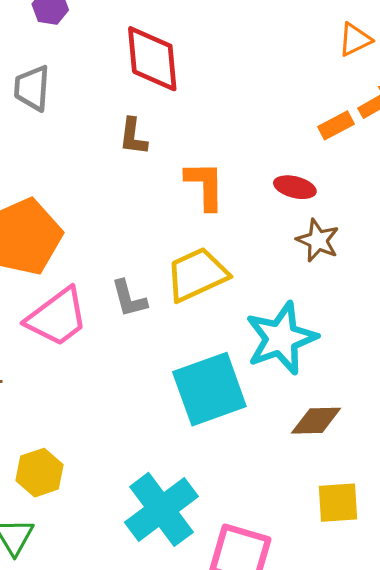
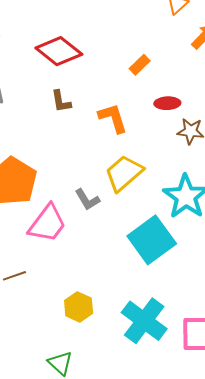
red diamond: (152, 59) -> (59, 51), turned -30
orange rectangle: (336, 125) -> (140, 65), moved
yellow hexagon: (40, 473) -> (79, 307), moved

